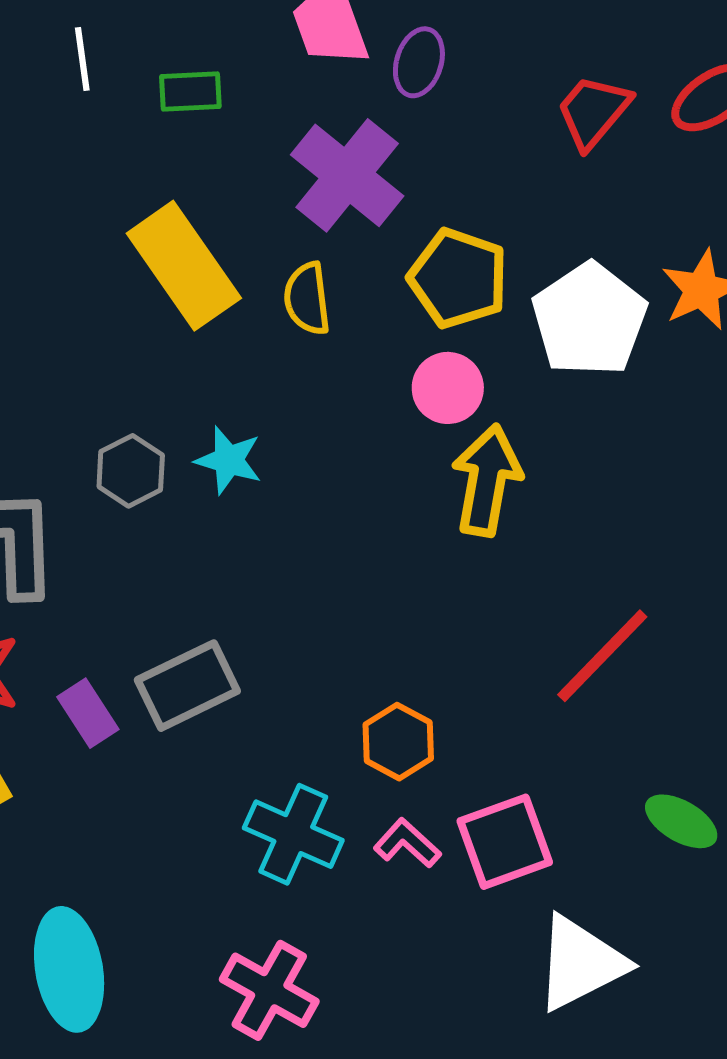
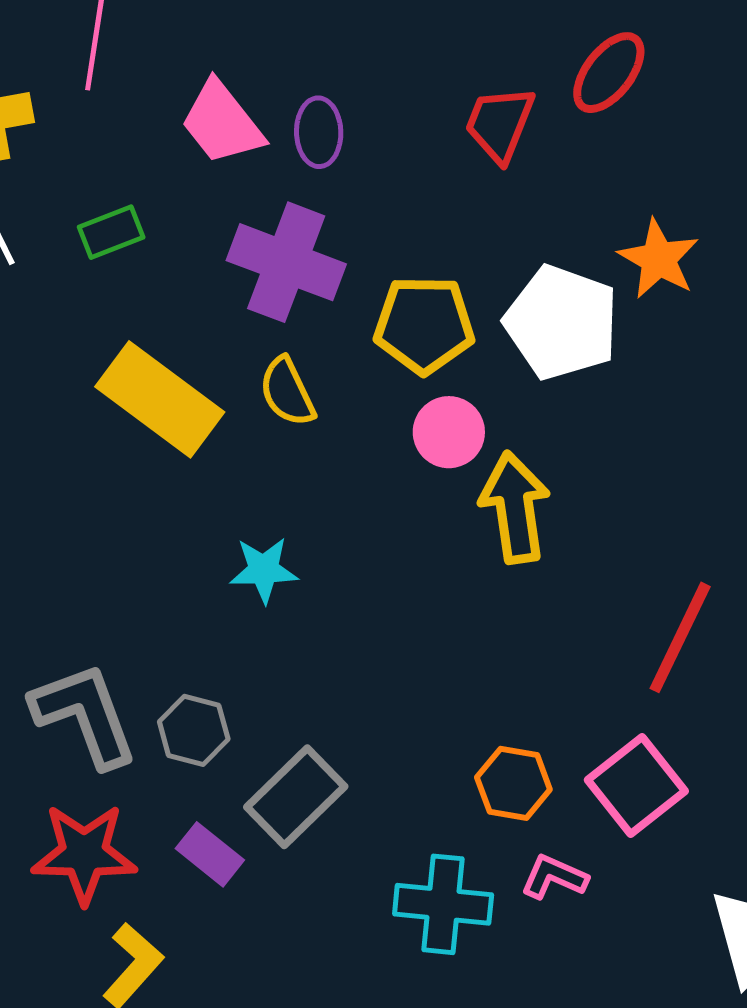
gray hexagon: (131, 471) -> (194, 730), moved
pink square: (505, 842) -> (636, 785), moved

